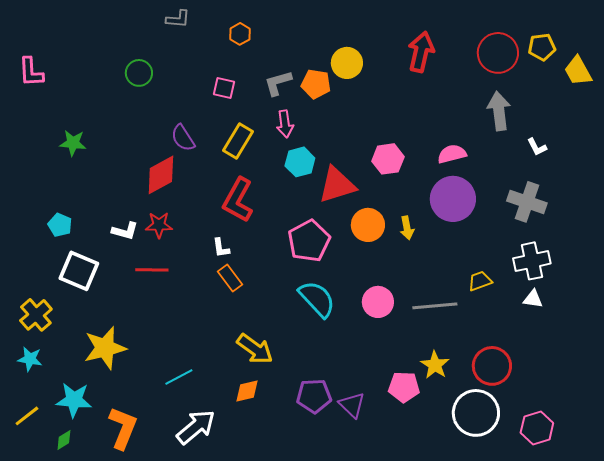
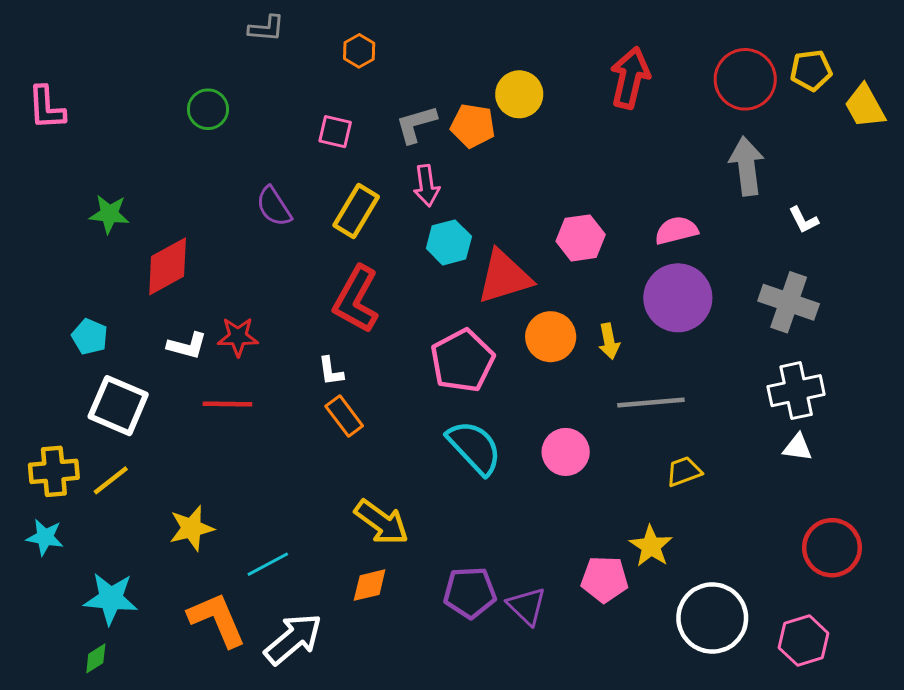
red diamond: (161, 175) -> (168, 266), moved
yellow trapezoid: (480, 281) -> (684, 471), moved
gray line: (435, 306) -> (651, 403), moved
yellow cross: (36, 315) -> (54, 471), turned 36
yellow star: (105, 348) -> (192, 528), moved, size x0.7
red circle: (492, 366) -> (832, 548), moved
yellow line: (27, 416) -> (111, 480), moved
orange L-shape: (123, 428) -> (217, 620), moved, turned -45

